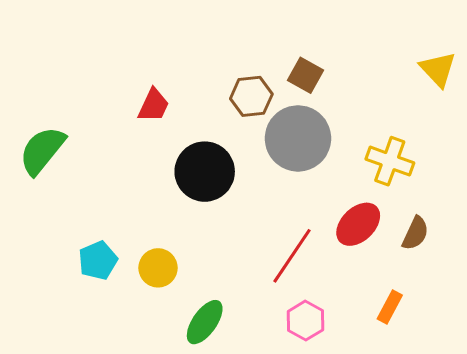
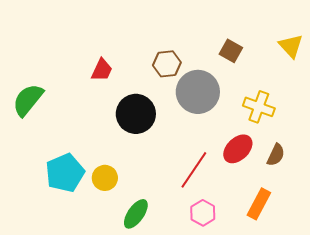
brown square: (306, 75) -> (231, 51), moved
cyan pentagon: (98, 260) -> (65, 173), size x1.5
orange rectangle: (390, 307) -> (259, 204), size x1.4

